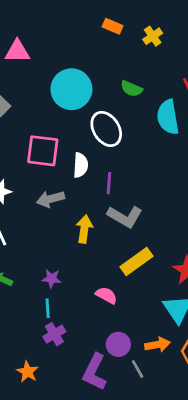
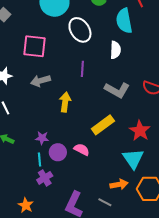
white semicircle: (81, 165) -> (115, 50), moved
gray L-shape: (125, 217) -> (117, 90), moved
purple circle: (118, 344) -> (58, 152), moved
gray line: (138, 369) -> (105, 202), turned -32

